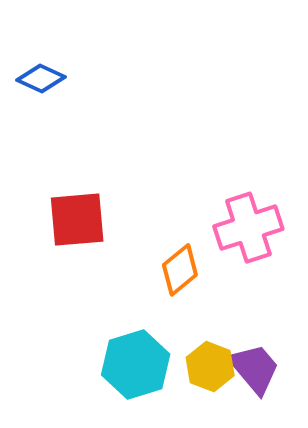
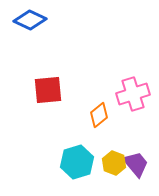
blue diamond: (41, 79) -> (30, 20), size x1.4

